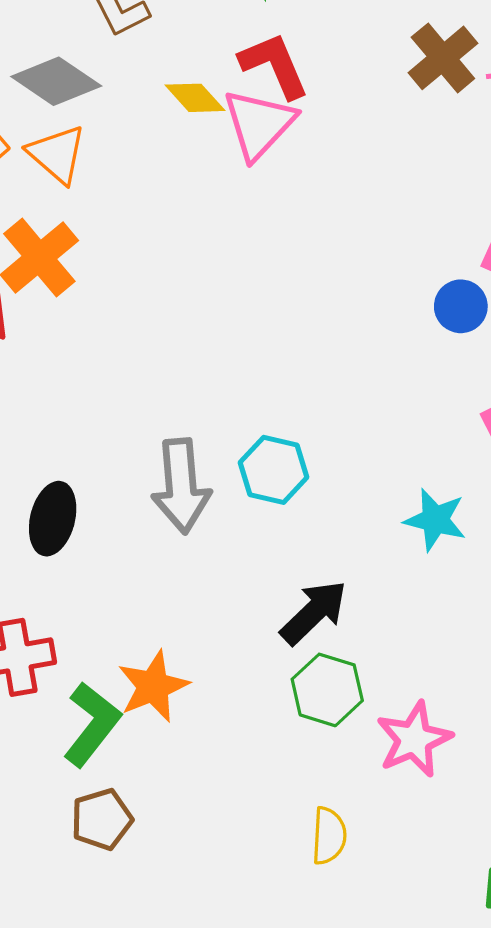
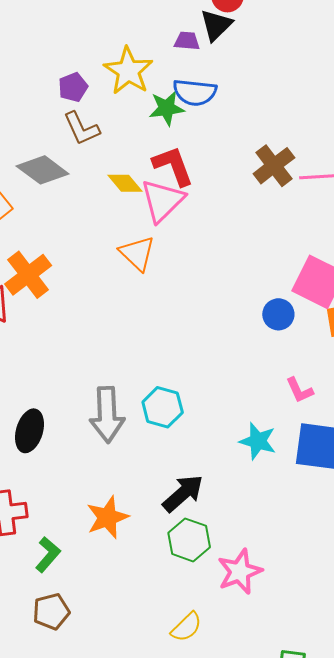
orange triangle: (57, 154) -> (137, 253), moved
orange star: (153, 686) -> (107, 517), moved
green L-shape: (92, 724) -> (48, 555), size x0.7
yellow semicircle: (329, 836) -> (186, 627), turned 40

